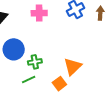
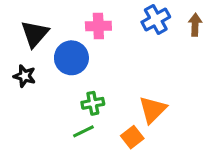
blue circle: (14, 49) -> (71, 58), moved

